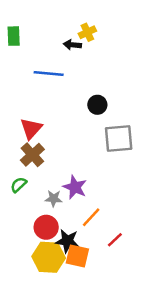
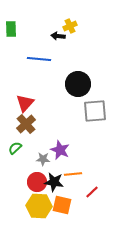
black circle: (97, 105) -> (78, 84), size x1.6
orange line: (91, 217) -> (73, 174), turned 42
black star: (67, 241) -> (54, 182), moved

